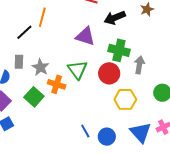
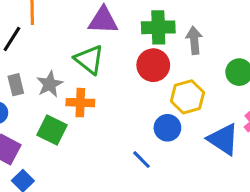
gray star: (40, 67) -> (50, 84), turned 30
green triangle: (77, 70) -> (89, 60), moved
blue circle: (107, 137) -> (167, 128), moved

